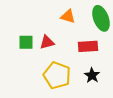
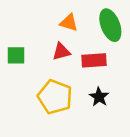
red triangle: (47, 42) -> (61, 52), moved

